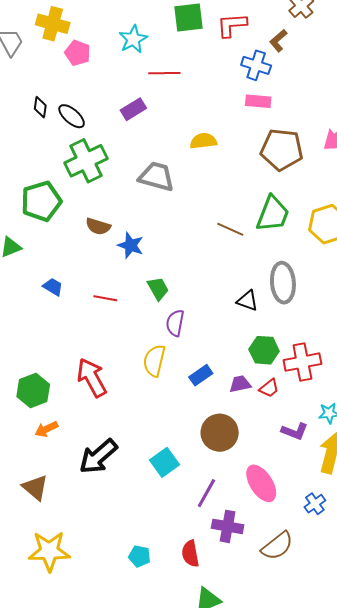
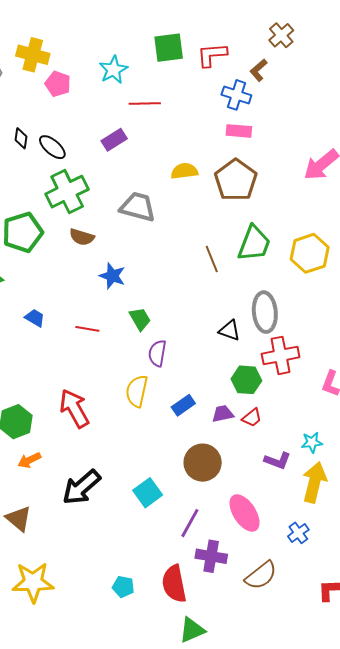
brown pentagon: (282, 150) -> (236, 180), moved, turned 30
brown semicircle: (98, 226) -> (82, 237), moved
brown line: (230, 229) -> (212, 259), turned 44
red cross: (302, 362) -> (281, 355), moved
red semicircle: (190, 554) -> (174, 584), size x1.4

